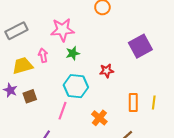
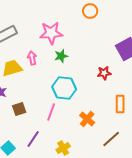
red star: (107, 71) -> (104, 73), moved
brown square: (30, 96) -> (19, 109), moved

